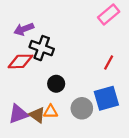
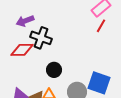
red line: (109, 63) -> (101, 26), moved
blue square: (106, 98) -> (99, 83), turned 35

